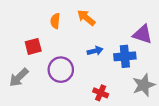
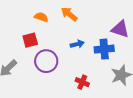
orange semicircle: (55, 21) -> (41, 17), turned 104
red square: (33, 46) -> (30, 40), moved

